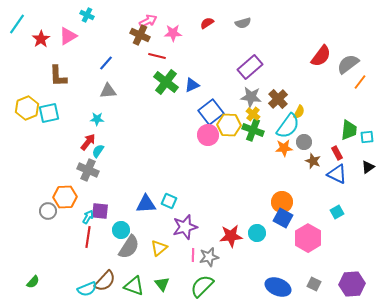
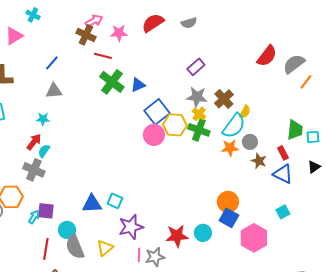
red semicircle: (207, 23) -> (153, 23), size x1.6
purple rectangle: (250, 67) -> (196, 67), size x0.7
red line: (88, 237) -> (46, 249), moved
gray semicircle: (129, 247) -> (75, 247), turned 125

